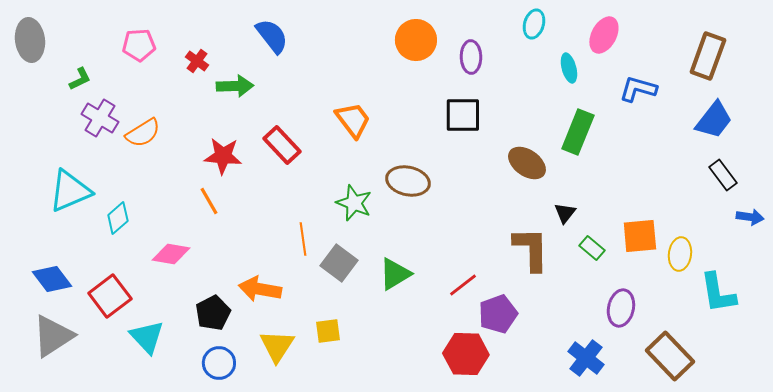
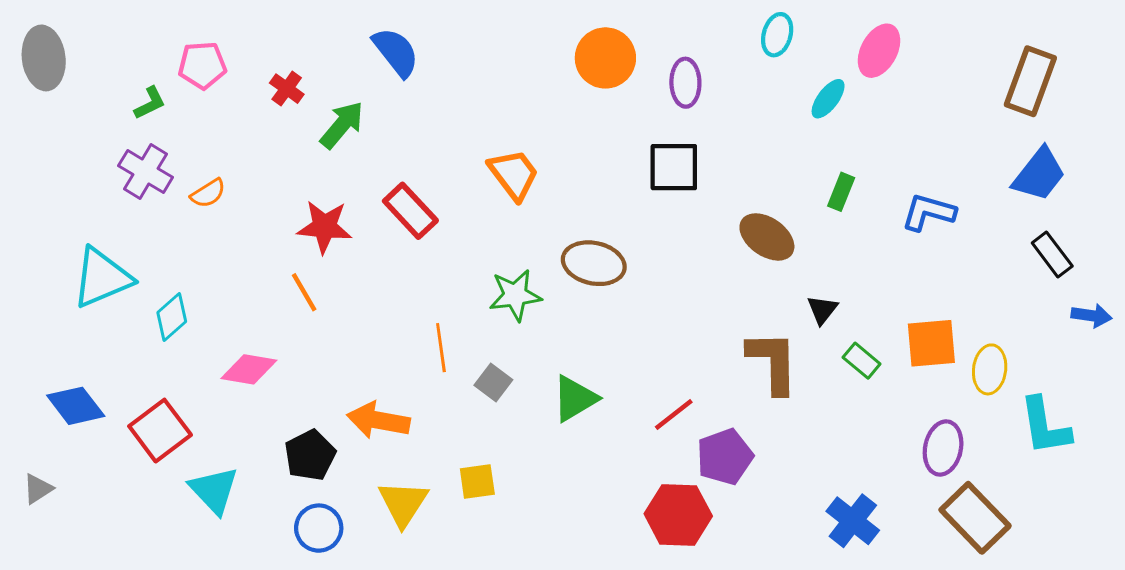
cyan ellipse: (569, 68) -> (828, 99), turned 52
green L-shape: (80, 79) -> (150, 103), moved
green arrow: (235, 86) -> (342, 125), turned -48
blue L-shape: (638, 89) -> (928, 212), moved
green rectangle: (578, 132) -> (841, 192), size x0.6
orange semicircle: (143, 133) -> (208, 193), size x0.7
green star: (354, 203) -> (515, 295), turned -30
gray square: (339, 263) -> (493, 383), size x0.7
purple ellipse: (621, 308) -> (943, 448), moved
gray triangle: (53, 336) -> (38, 489), moved, size x0.5

